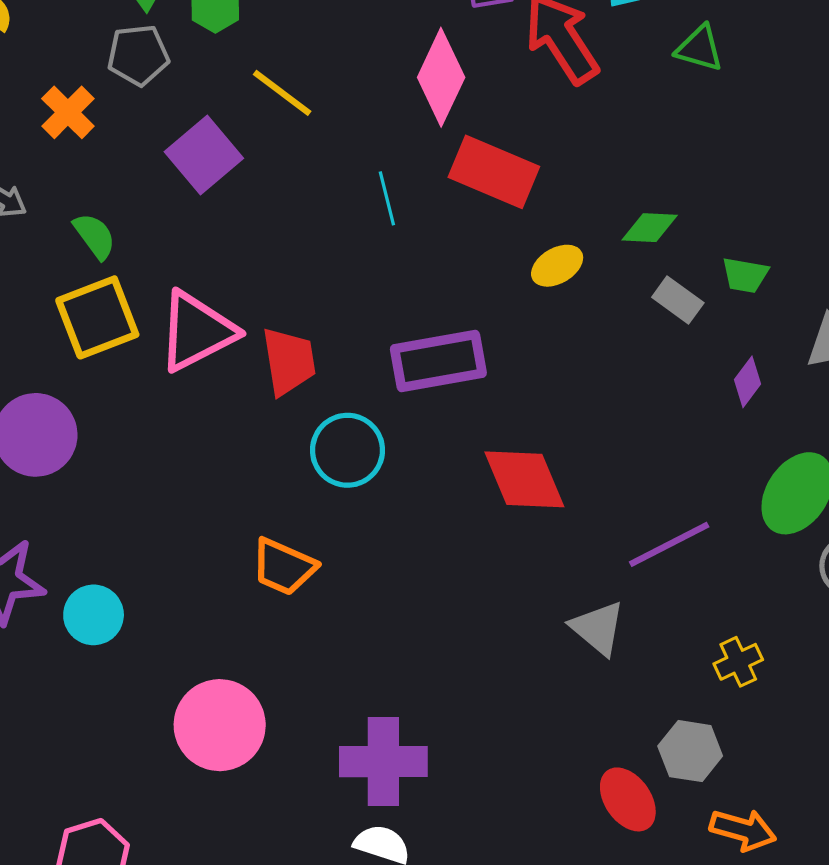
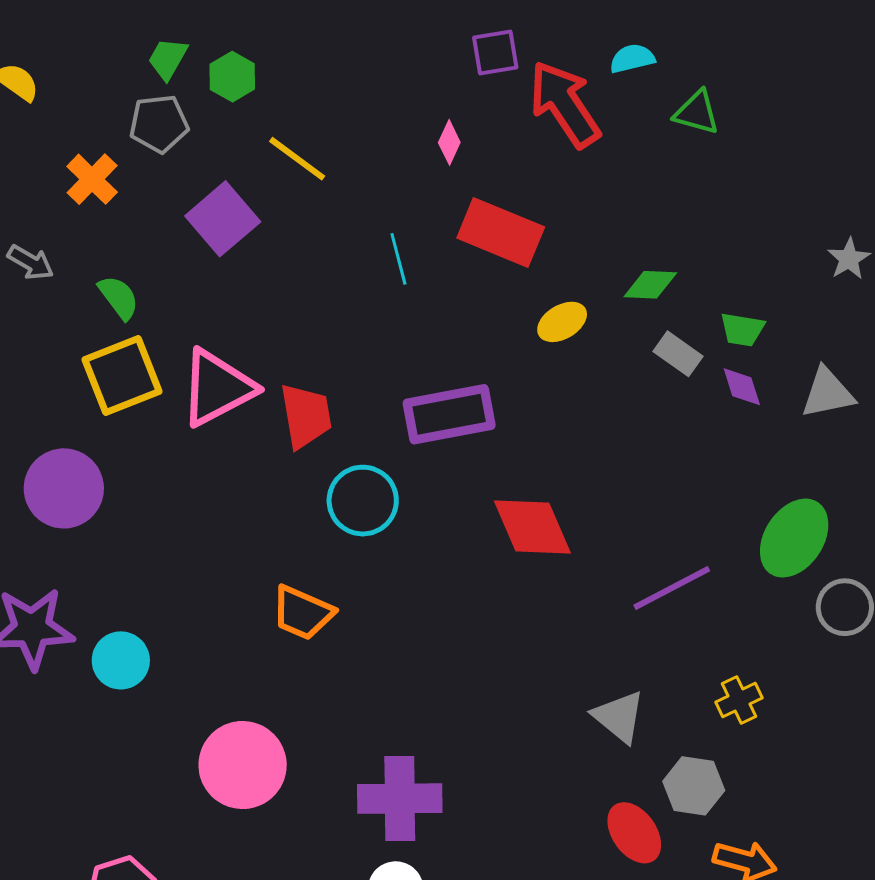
pink diamond: (441, 77) -> (449, 142), size x0.5
purple diamond: (747, 382) -> (742, 387), moved, turned -54
gray triangle: (598, 628) -> (619, 717), moved

